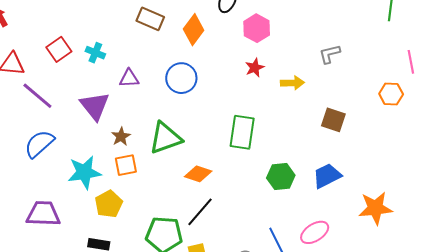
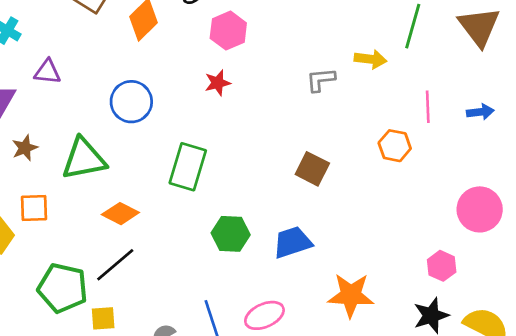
blue circle: (181, 78) -> (131, 102), moved
yellow arrow: (292, 83) -> (370, 59), moved
orange square: (126, 165) -> (34, 208), moved

